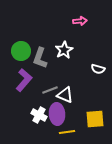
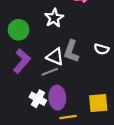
white star: (64, 50) -> (54, 18), moved
gray L-shape: (40, 58) -> (71, 51), moved
white triangle: (65, 95) -> (55, 57), moved

